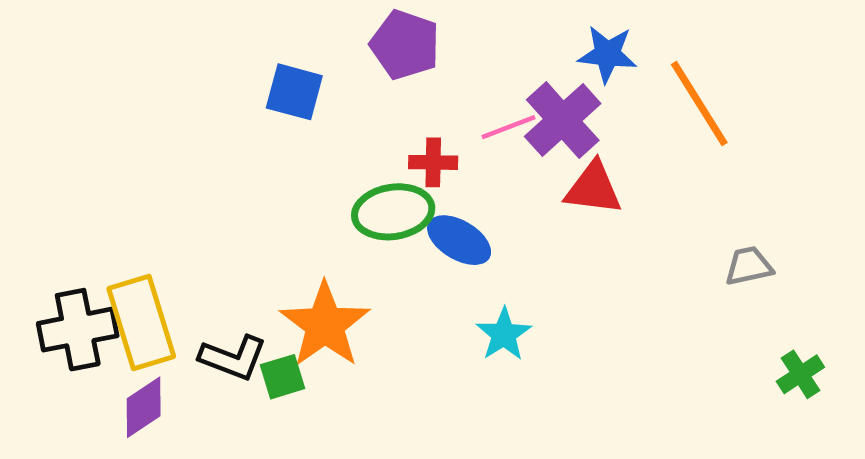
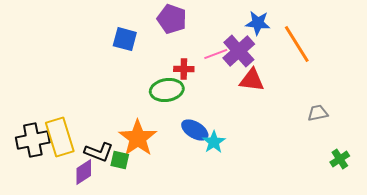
blue ellipse: (459, 240) -> (195, 130), moved
green square: (283, 377) -> (120, 160), turned 30
purple diamond: (144, 407) -> (84, 172), moved

